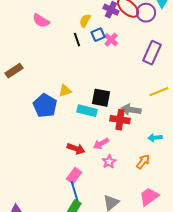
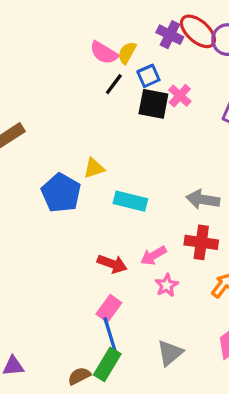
pink semicircle: (41, 21) -> (104, 53), moved
black line: (77, 40) -> (114, 84), turned 56
pink cross: (111, 40) -> (180, 96), moved
black square: (101, 98) -> (153, 104), moved
red cross: (120, 120) -> (201, 242), moved

